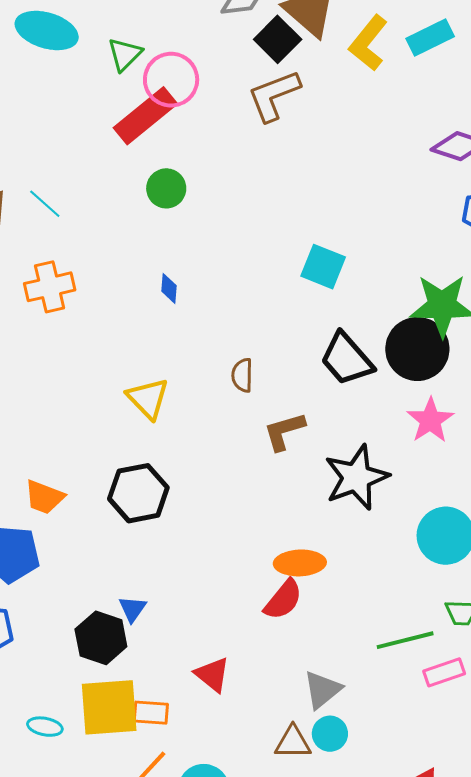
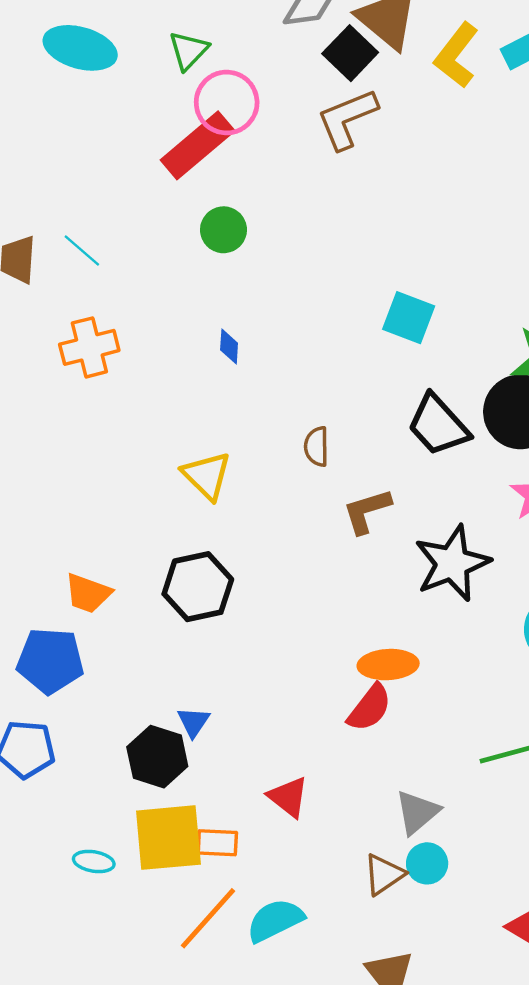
green triangle: (125, 54) -> (189, 50), moved
brown triangle: (293, 742) -> (384, 874), turned -33

